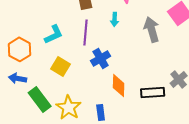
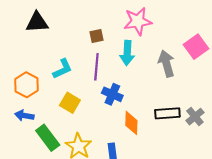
cyan arrow: (115, 19) -> (127, 53), size x1.6
blue cross: (101, 58) -> (112, 94), turned -36
black rectangle: (153, 92) -> (167, 113), moved

